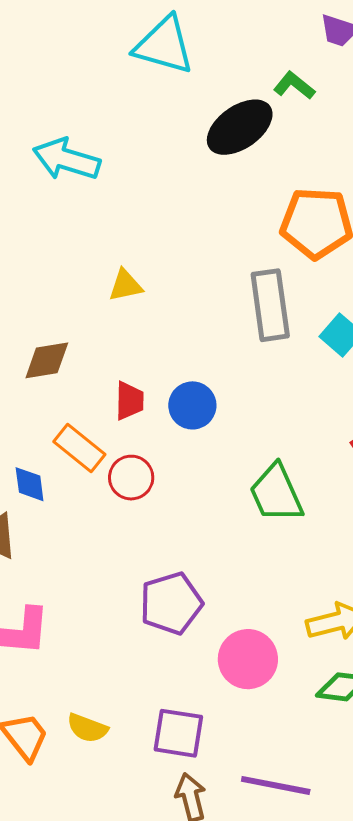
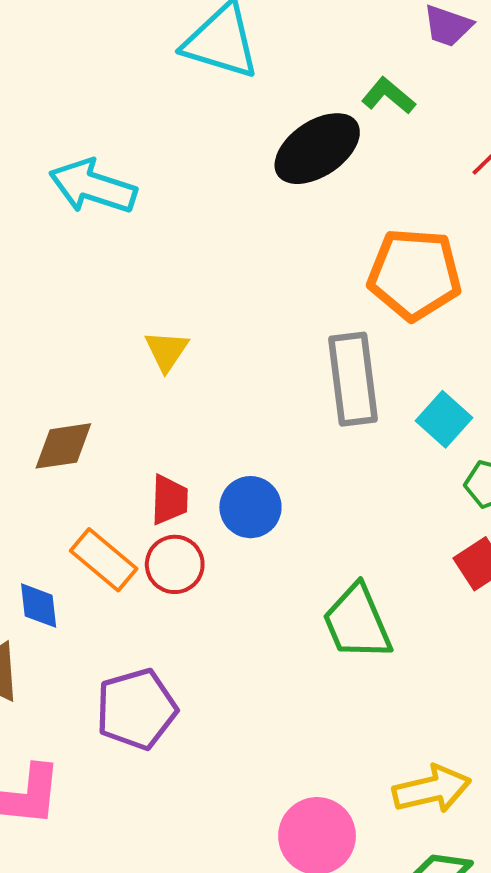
yellow triangle: (126, 285) -> (167, 351), turned -45
red circle: (131, 478) -> (175, 564), moved
purple pentagon: (171, 603) -> (136, 709), moved

